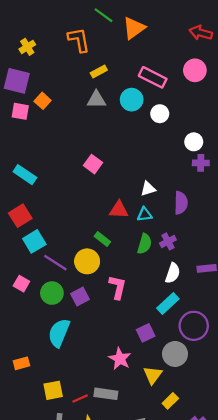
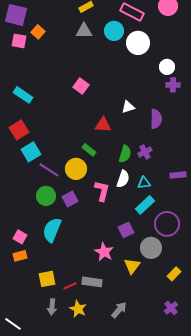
white circle: (160, 114) -> (138, 43), size x1.5
cyan triangle: (145, 214) -> (144, 183), moved
white semicircle: (173, 273) -> (123, 179), moved
pink square: (21, 284) -> (20, 237), moved
yellow rectangle: (170, 401) -> (174, 274), moved

